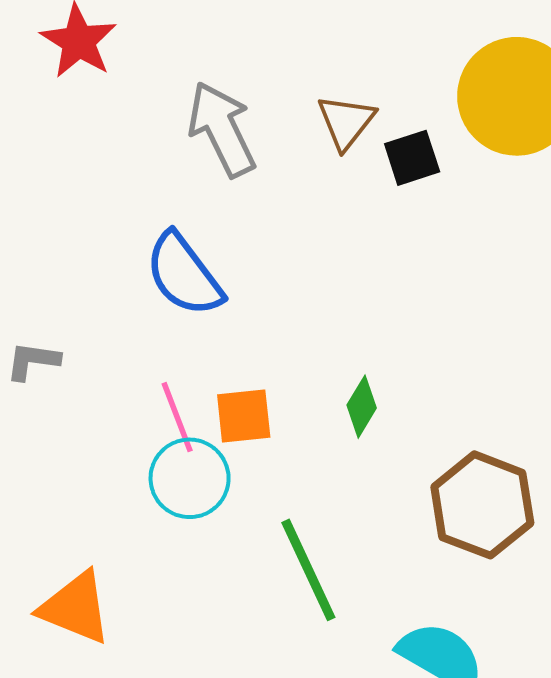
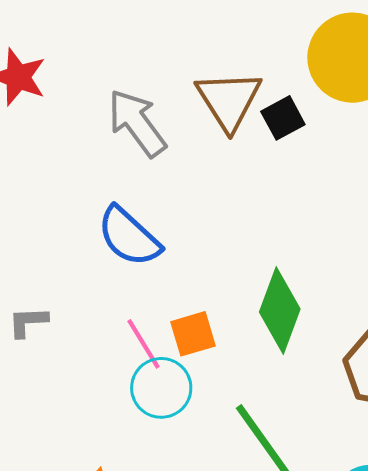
brown triangle: (346, 122) -> (229, 100), size x1.5
green diamond: (362, 407) -> (280, 311), size x1.8

